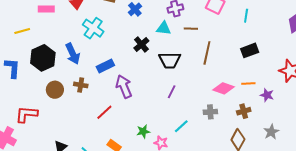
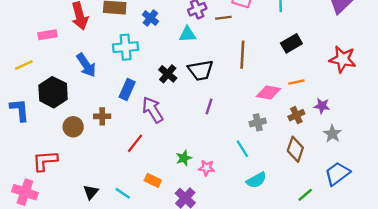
cyan cross: (93, 28) -> (126, 47), moved, turned -30
brown line: (191, 29) -> (223, 18), moved
black cross: (141, 44) -> (168, 74), moved
blue arrow: (73, 54) -> (86, 65), moved
blue rectangle: (105, 66) -> (127, 89), turned -30
purple star: (267, 95) -> (322, 106), moved
cyan line: (181, 126) -> (242, 149), moved, turned -70

